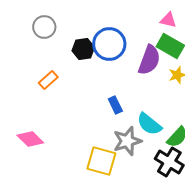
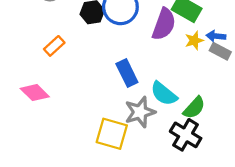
blue rectangle: (115, 105) -> (127, 73), size x1.4
pink diamond: (30, 139) -> (35, 93), moved

